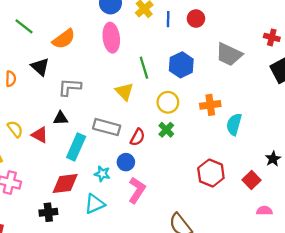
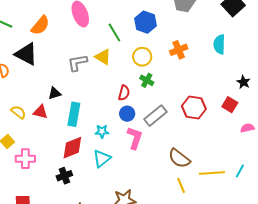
black triangle: (40, 67) -> (26, 54), size x1.4
gray L-shape: (70, 87) -> (77, 63), moved
cyan semicircle: (234, 124) -> (219, 44), moved
gray rectangle: (107, 127) -> (156, 116), moved, turned -40
blue circle: (126, 162) -> (127, 114), moved

